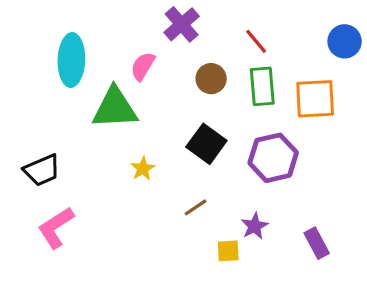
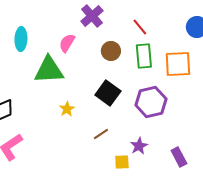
cyan ellipse: (71, 60) -> (21, 39), size x0.7

